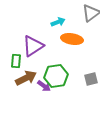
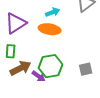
orange ellipse: (72, 39) -> (50, 29), moved
purple triangle: (33, 46) -> (16, 23), moved

